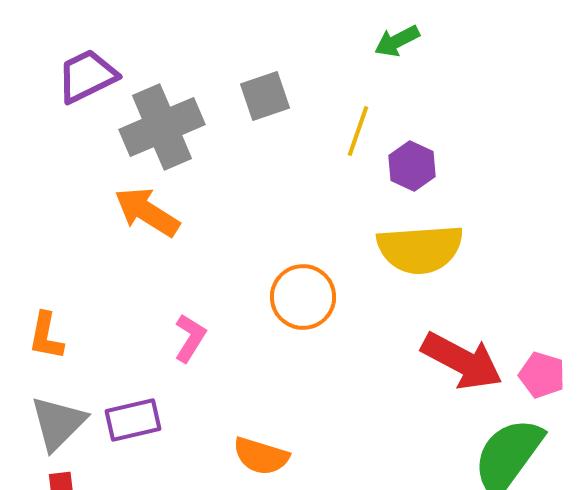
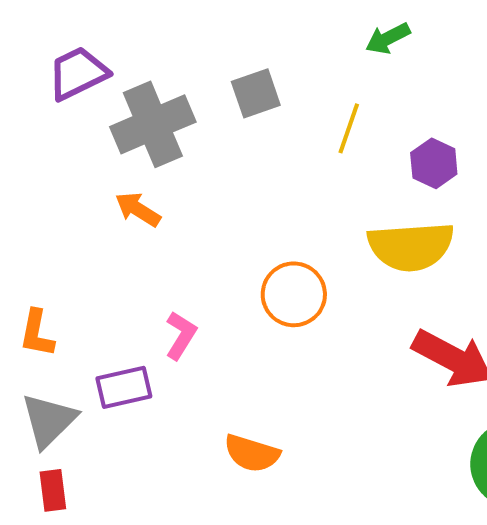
purple hexagon: (412, 166) -> (434, 163), moved
orange arrow: (147, 212) -> (138, 209), size x0.7
purple rectangle: (133, 420) -> (124, 387), moved

